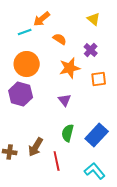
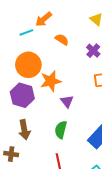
orange star: (70, 68) -> (51, 81), moved
green semicircle: (68, 133) -> (61, 130), moved
brown arrow: (36, 147) -> (24, 130), moved, turned -42

